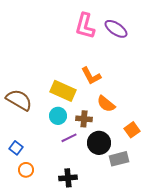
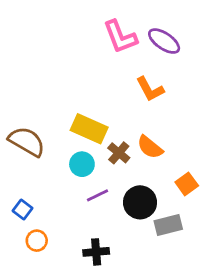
pink L-shape: (85, 26) -> (120, 37), turned -36
orange L-shape: (91, 76) -> (150, 89), moved
brown cross: (84, 119) -> (119, 153), moved, turned 35

